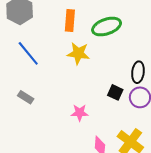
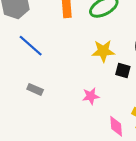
yellow star: (78, 53) -> (103, 51), moved

